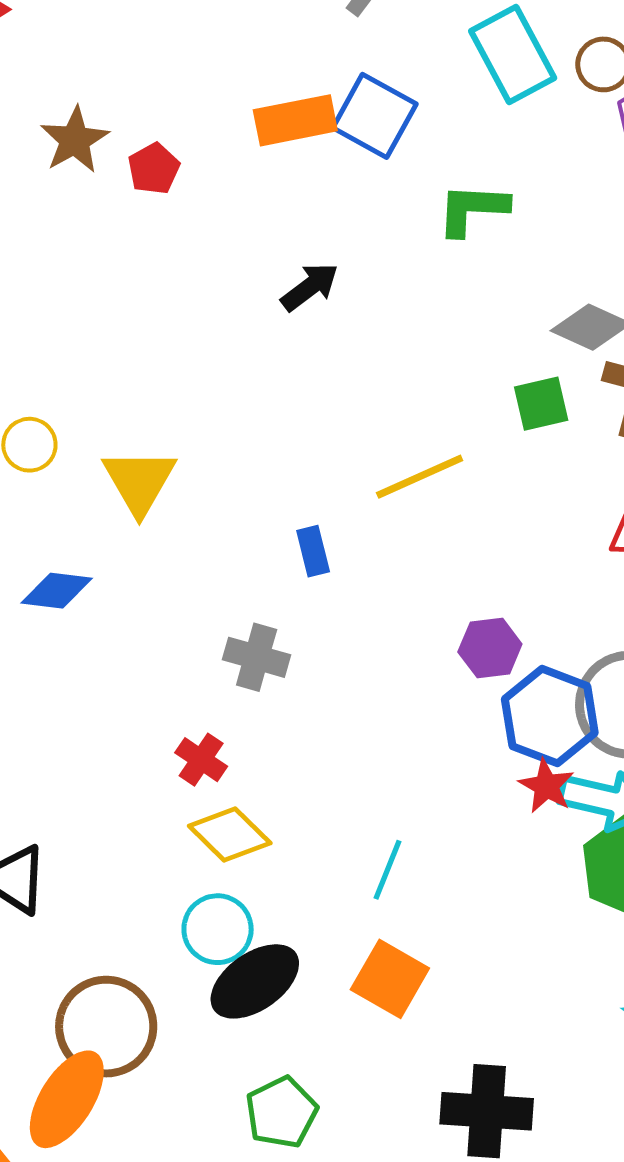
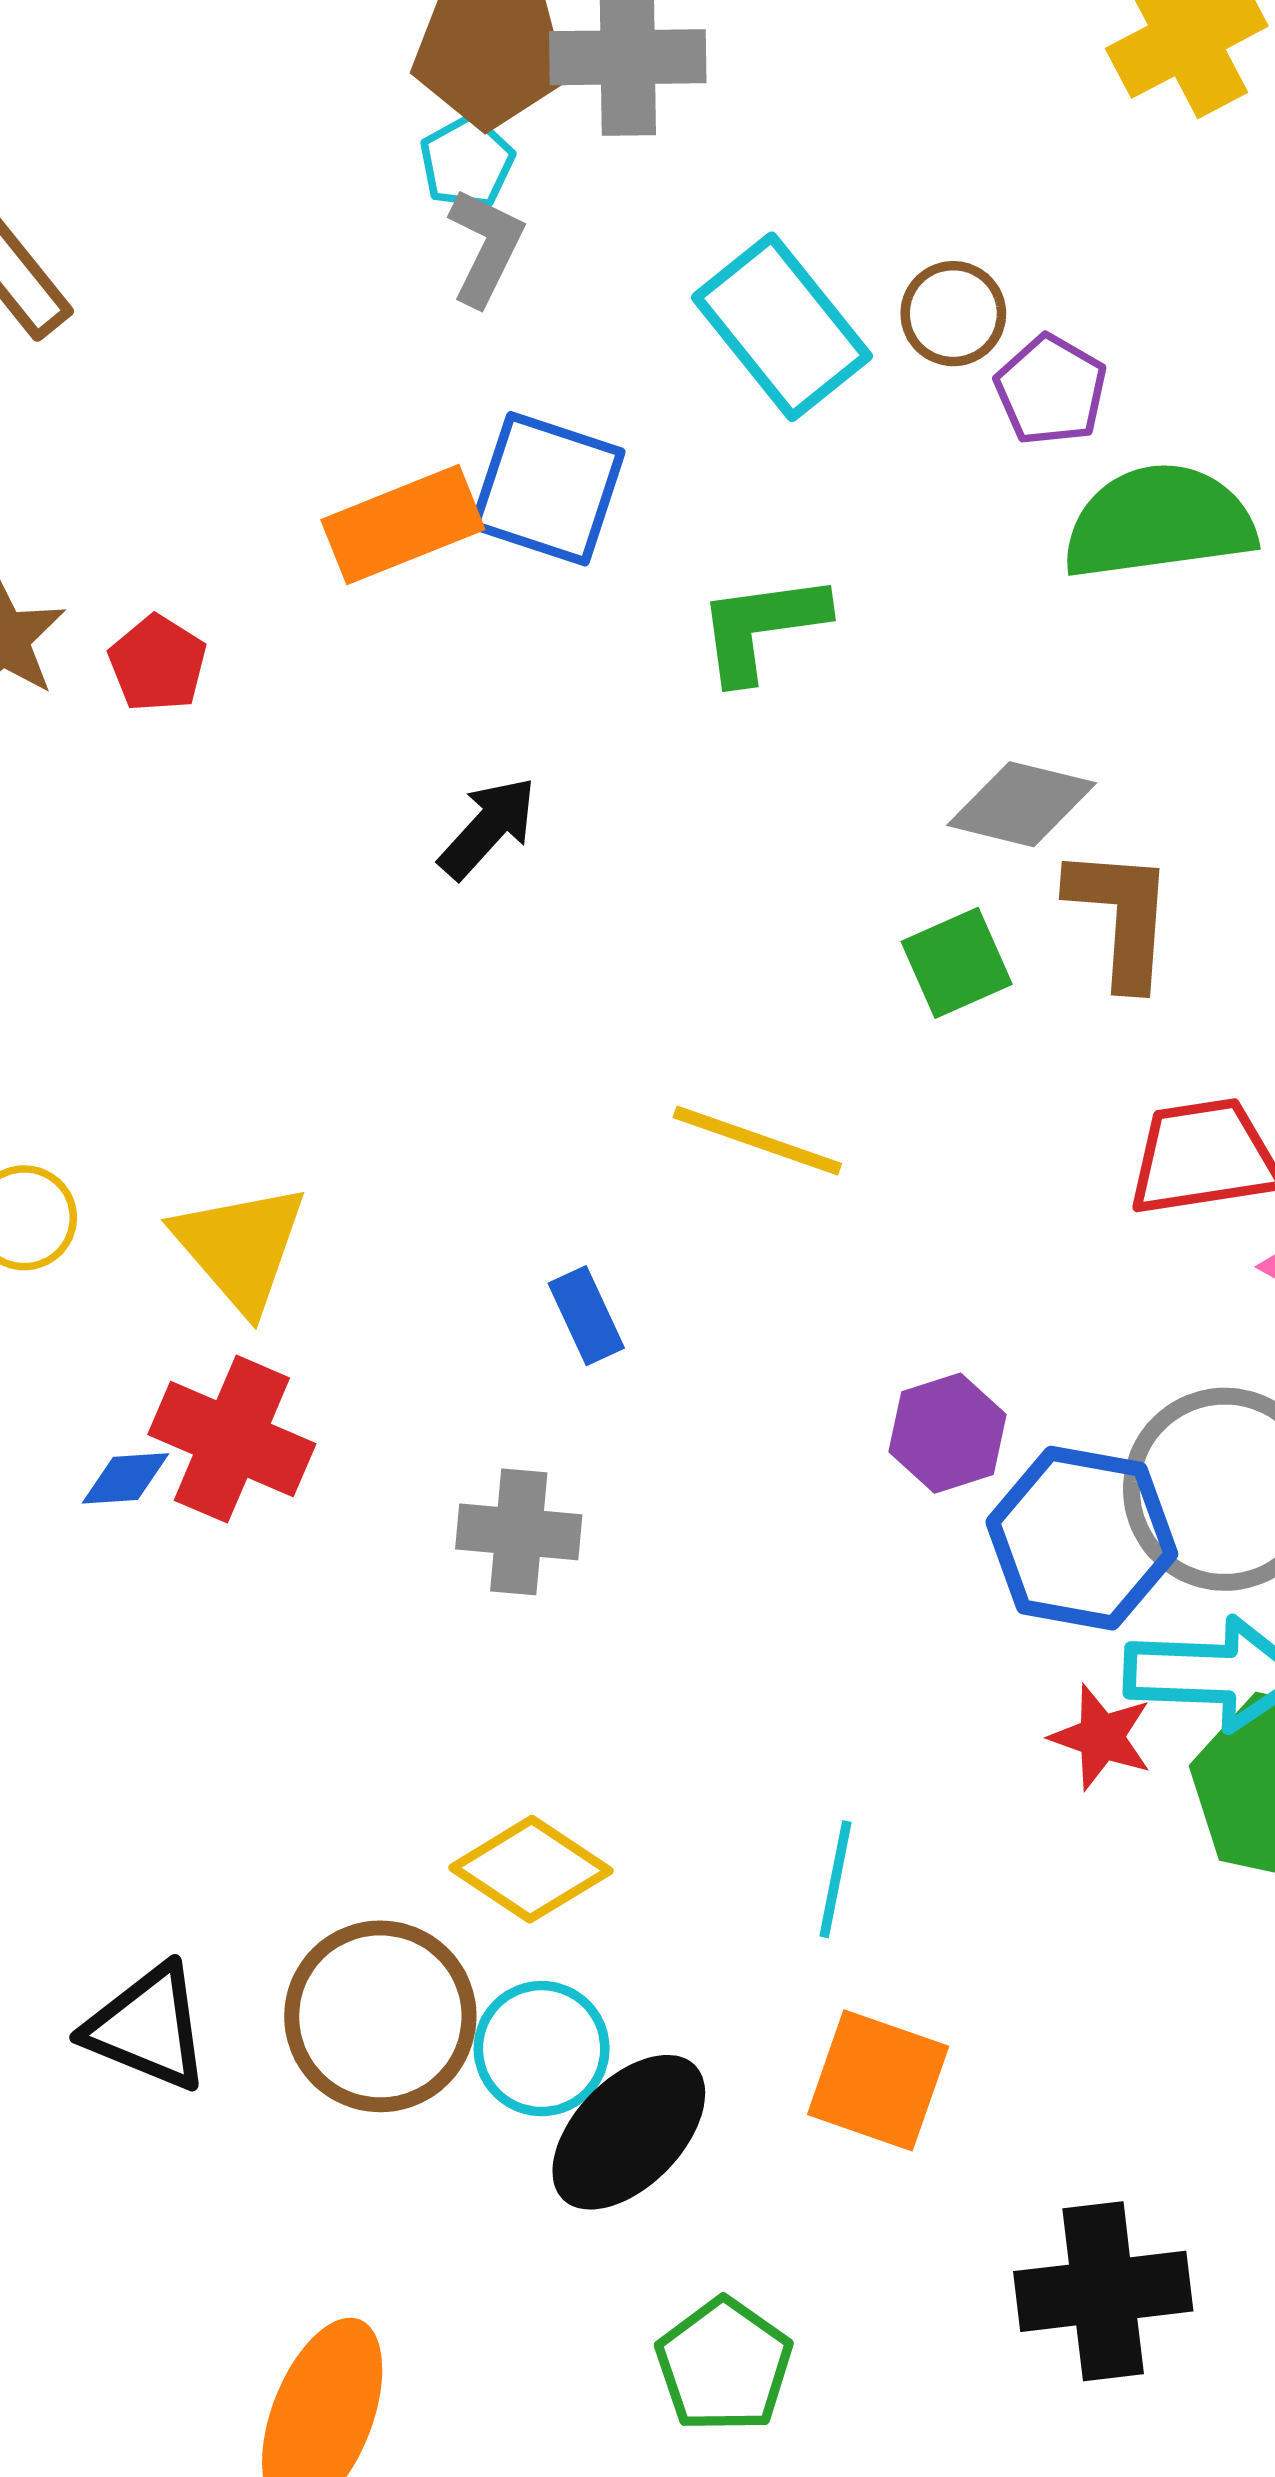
yellow line: (420, 477) -> (757, 1140), turned 54
blue diamond: (57, 591) -> (126, 1478), size x0.7
red cross: (201, 760) -> (232, 1439), moved, size x1.6
red star: (546, 786) -> (1101, 1737), moved
brown circle: (106, 1027) -> (380, 2016), moved

